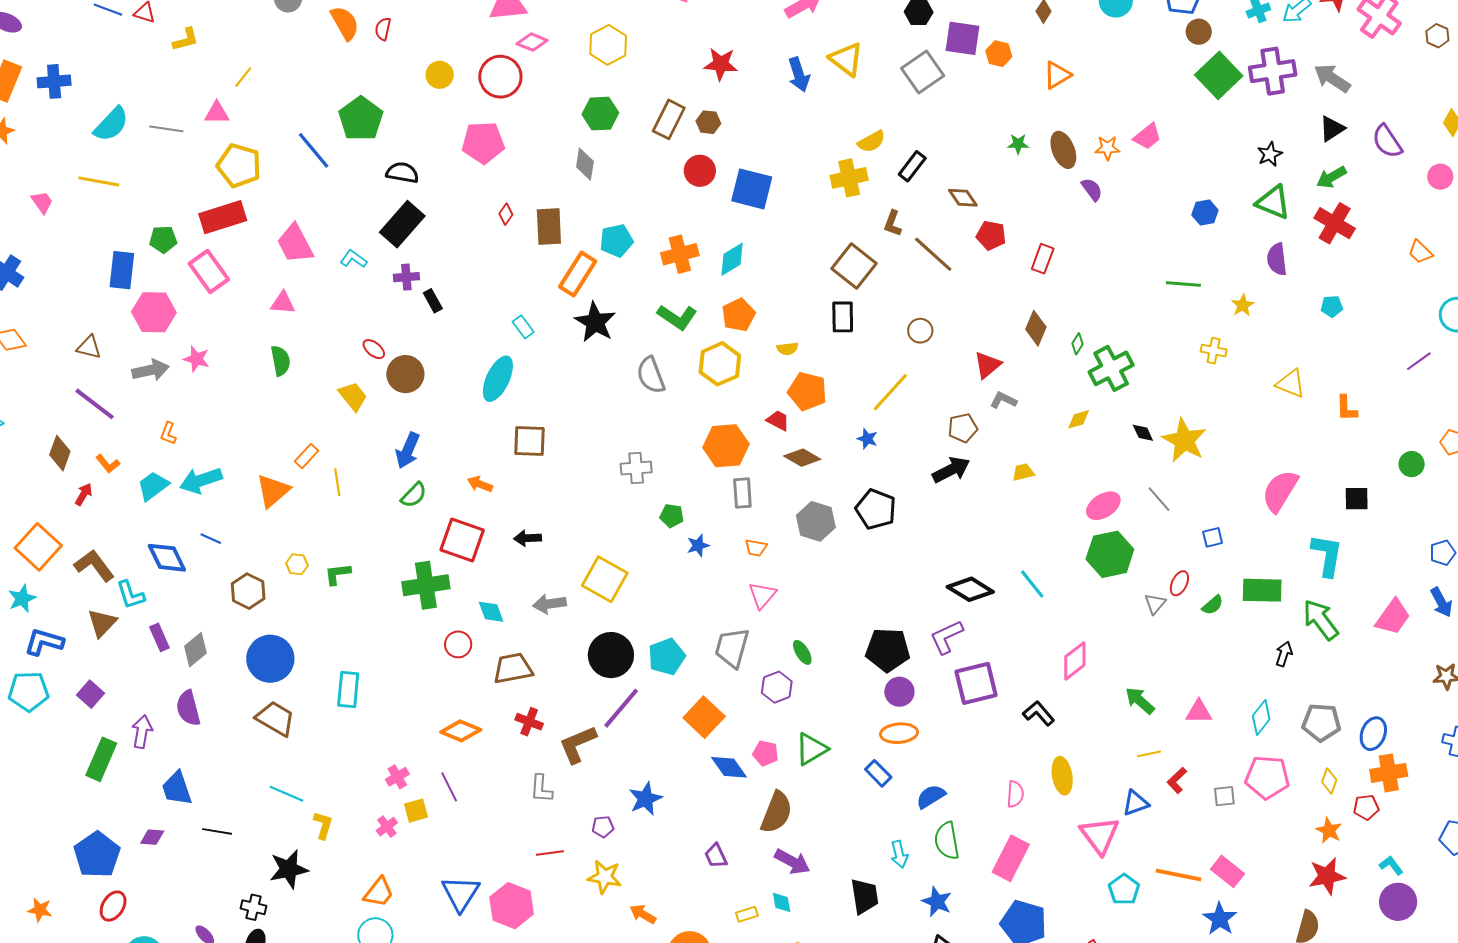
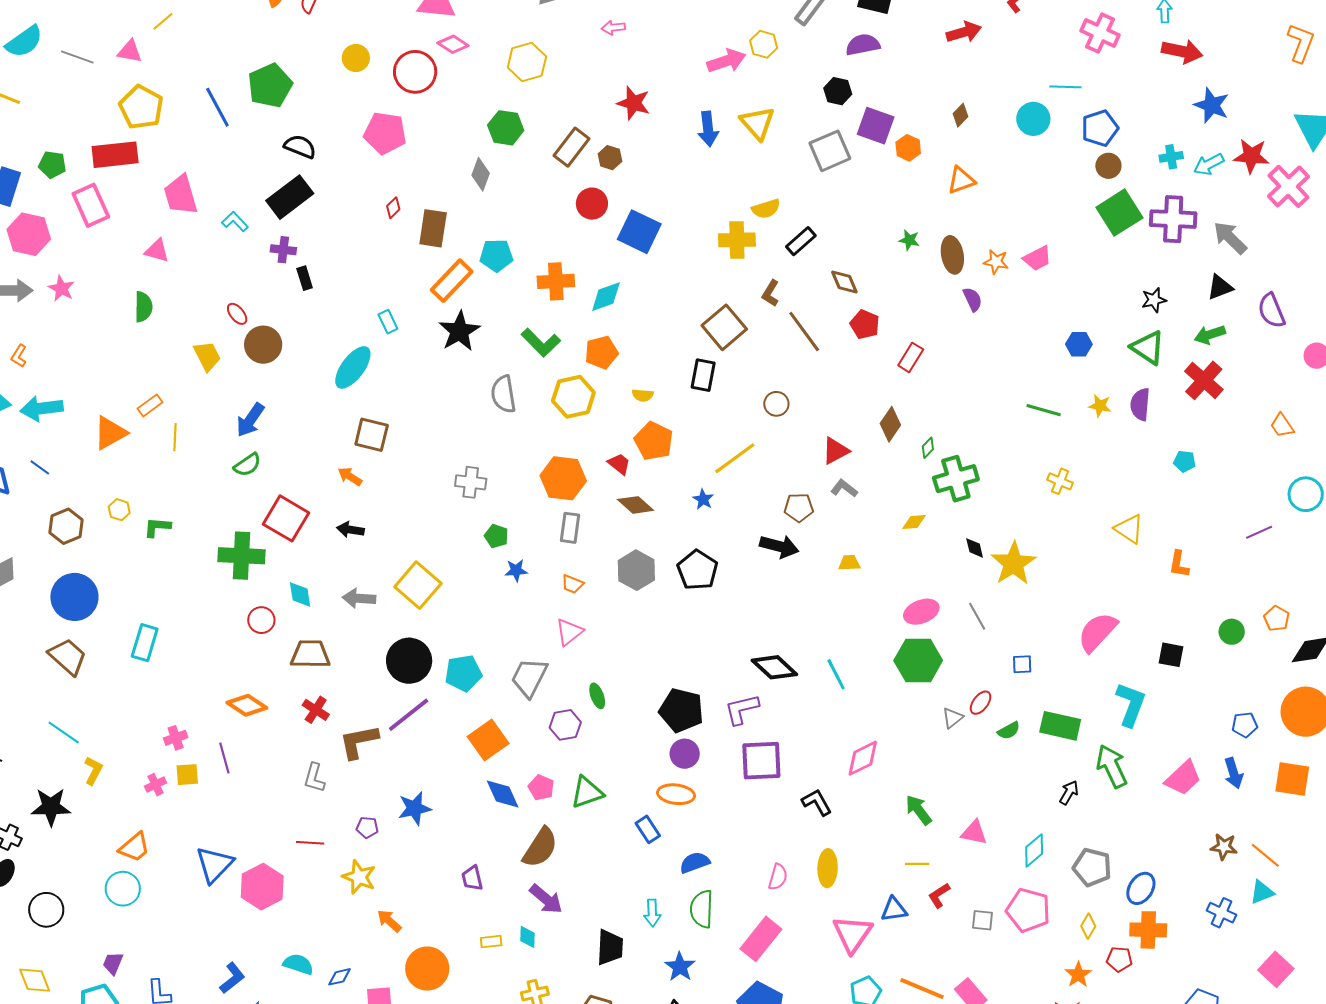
yellow star: (1243, 305) -> (1100, 406), moved, turned 30
black arrow: (951, 470) -> (779, 546), turned 30
orange arrow: (480, 484) -> (350, 476), moved

